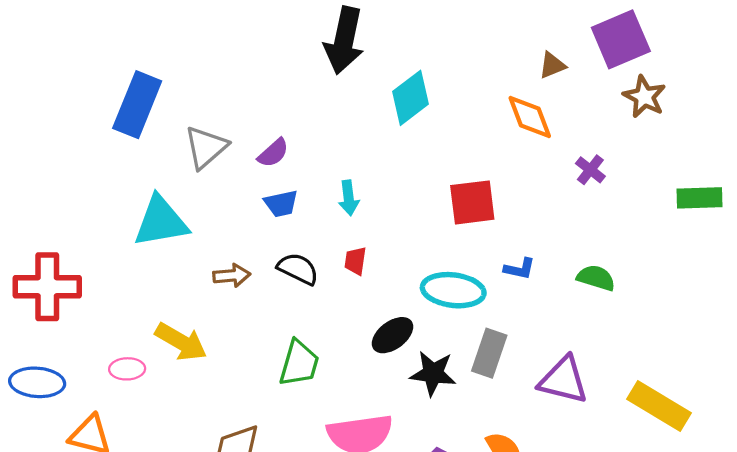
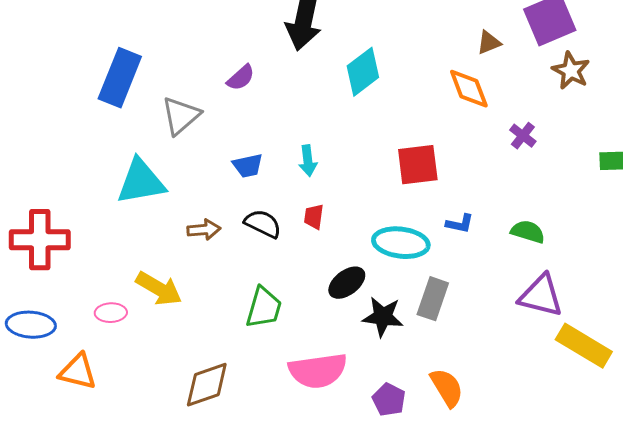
purple semicircle: (273, 153) -> (241, 78), moved
purple triangle: (563, 380) -> (541, 296), moved

